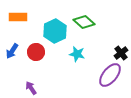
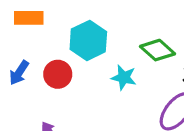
green diamond: (84, 22) -> (158, 50), moved

